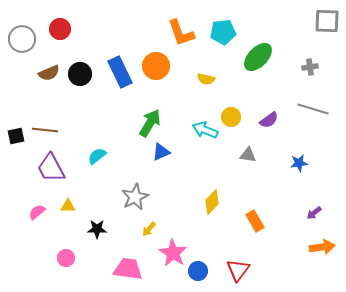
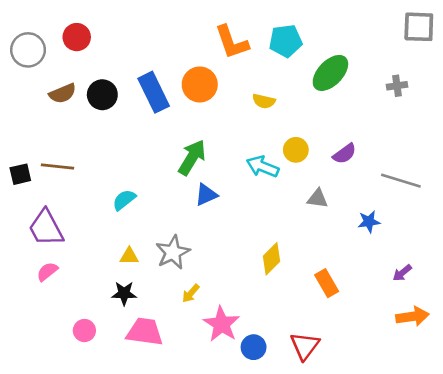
gray line: (313, 109) -> (401, 181), moved
blue star: (299, 163) -> (369, 222), moved
purple trapezoid: (51, 168) -> (46, 228), moved
yellow triangle: (68, 206) -> (129, 256), moved
pink trapezoid: (128, 269) -> (145, 332), moved

